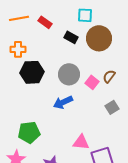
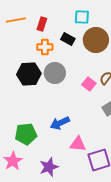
red rectangle: (45, 22) -> (42, 24), turned 72
orange cross: (18, 49) -> (45, 47), moved
gray circle: (69, 74) -> (55, 73), moved
blue arrow: (63, 102) -> (60, 123), moved

